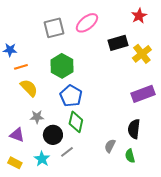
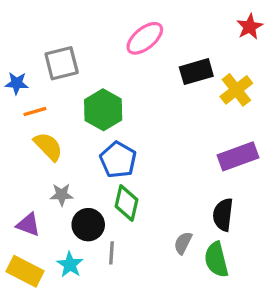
red star: (139, 16) -> (250, 27), moved
gray square: (54, 28) -> (62, 63), moved
gray line: (67, 152) -> (111, 253), turned -48
green semicircle: (130, 156) -> (216, 260), size x1.5
yellow rectangle: (15, 163) -> (25, 271), size x1.5

